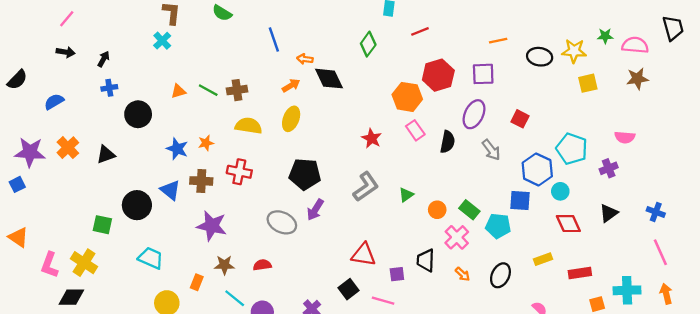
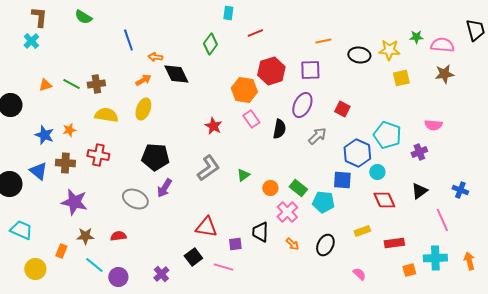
gray arrow: (491, 150) -> (317, 136), turned -96
pink line: (660, 252) -> (442, 220), moved

